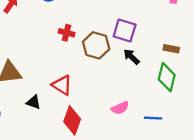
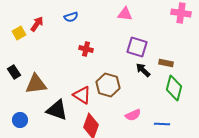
brown hexagon: (96, 45) -> (108, 85), moved
brown rectangle: (171, 49) -> (166, 63), moved
black triangle: (34, 102) -> (57, 110), size x1.6

